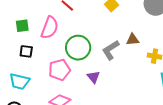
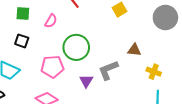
pink semicircle: (50, 28) -> (51, 21), size x0.6
gray L-shape: (111, 50) -> (108, 70), moved

